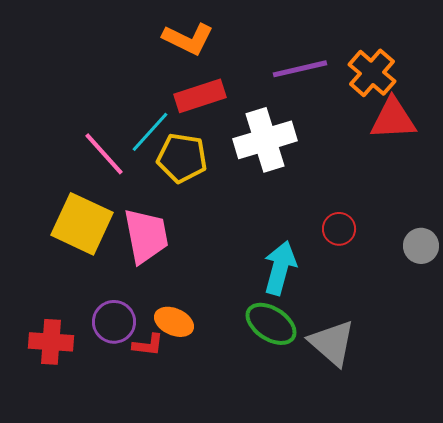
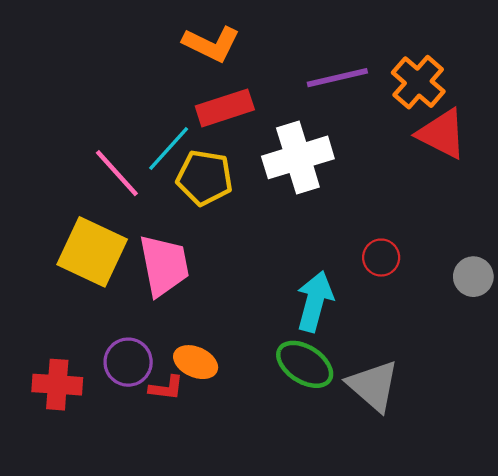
red triangle: (393, 119) -> (442, 134), turned 30

